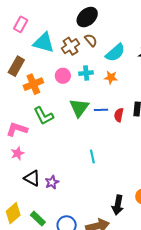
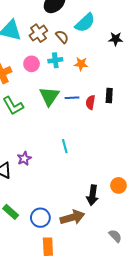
brown semicircle: (91, 40) -> (62, 37), moved
cyan semicircle: (115, 53) -> (85, 23), moved
purple star: (52, 182) -> (24, 159), moved

